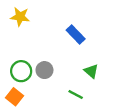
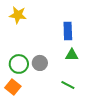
blue rectangle: (76, 34) -> (68, 31), turned 42
green triangle: (91, 71) -> (72, 55), moved, turned -40

